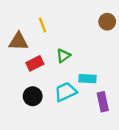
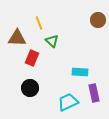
green triangle: (63, 56) -> (52, 41), moved, turned -40
red rectangle: (35, 63) -> (32, 58), turned -42
cyan trapezoid: (66, 92) -> (68, 102), moved

